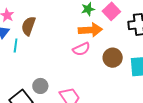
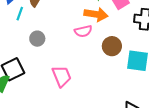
gray circle: (40, 86) -> (37, 39), moved

